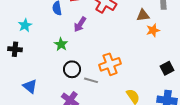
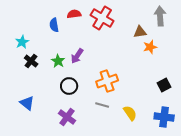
purple arrow: (80, 24) -> (77, 56), moved
black cross: (15, 49) -> (31, 61), moved, turned 32
gray line: (91, 80) -> (102, 105), moved

